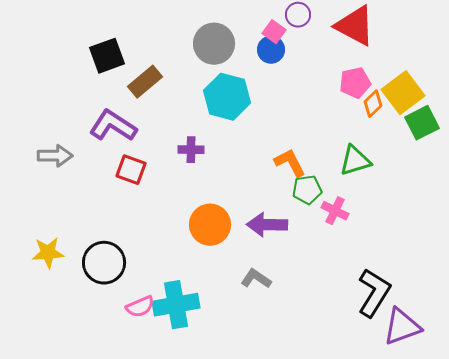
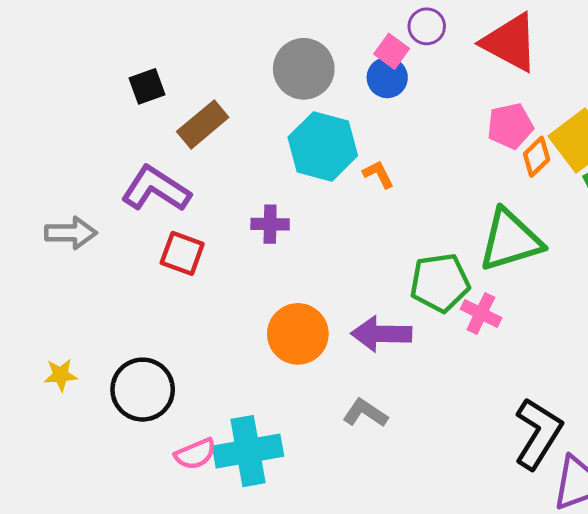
black square: (107, 56) -> (147, 86), size x0.7
green triangle: (355, 161) -> (510, 240), size x1.4
orange L-shape: (290, 163) -> (378, 174), moved, size x0.7
green pentagon: (307, 190) -> (440, 283), size x1.4
yellow star: (48, 253) -> (61, 375), size x0.7

